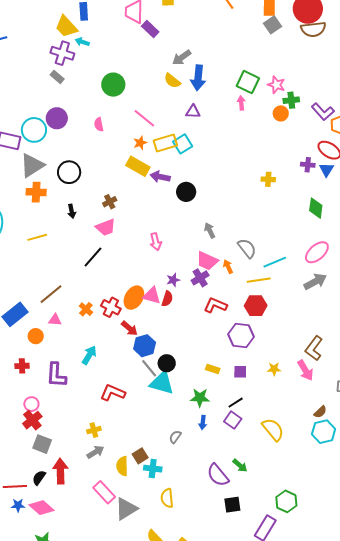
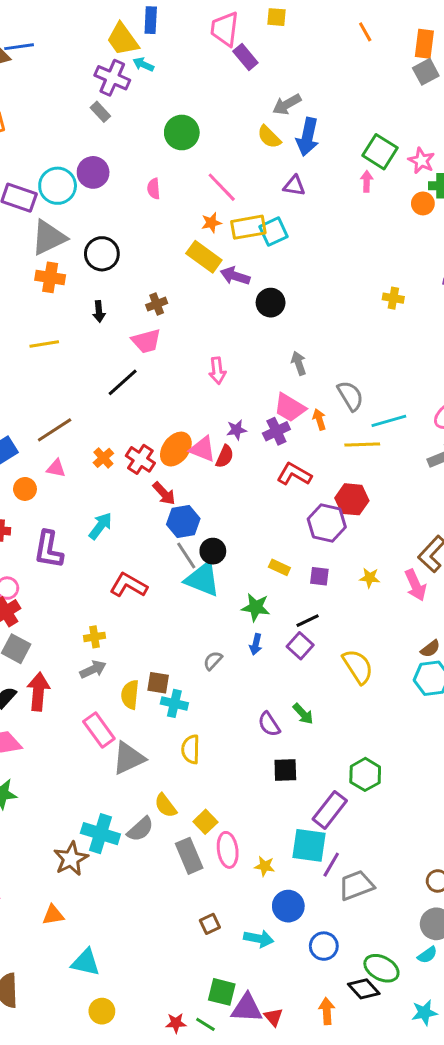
red hexagon: (256, 306) -> (352, 499), moved
brown square: (140, 456) -> (158, 683), turned 35
purple semicircle: (218, 475) -> (269, 724), size x0.7

